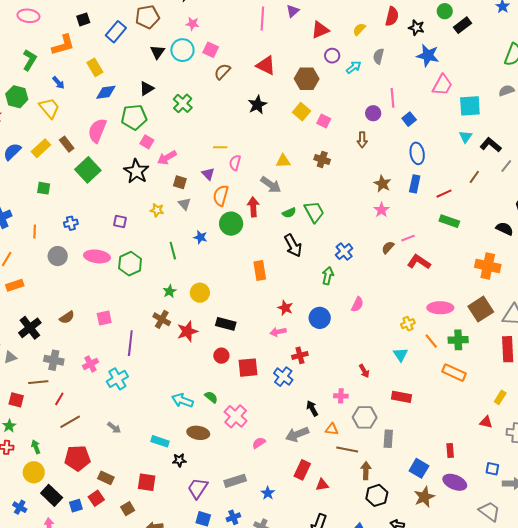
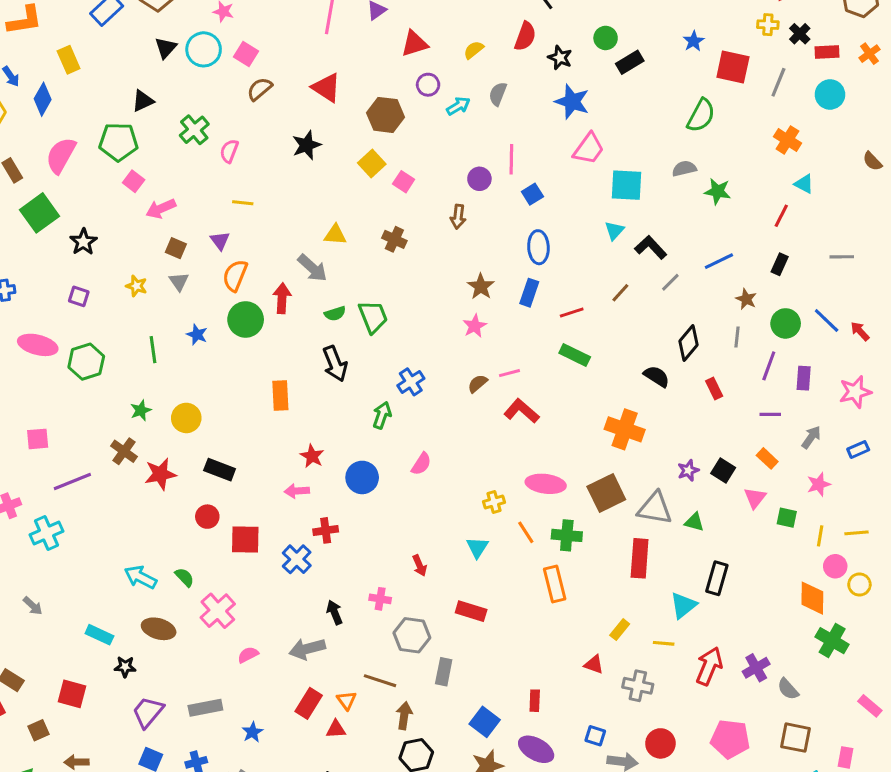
blue diamond: (106, 92) -> (43, 99), moved, turned -60
pink semicircle: (235, 163) -> (229, 151), moved
black star: (136, 171) -> (83, 242), moved, size x0.7
purple line: (130, 343) -> (72, 481), turned 55
orange rectangle: (454, 373) -> (555, 584), turned 45
orange triangle: (332, 429) -> (347, 700), moved, turned 40

